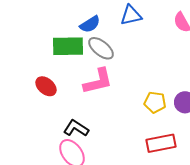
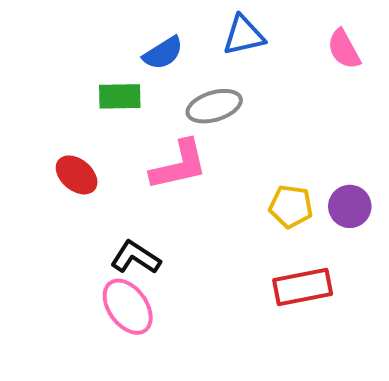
green rectangle: (68, 46) -> (120, 96), size x0.7
gray ellipse: (101, 48) -> (214, 106), moved, turned -56

